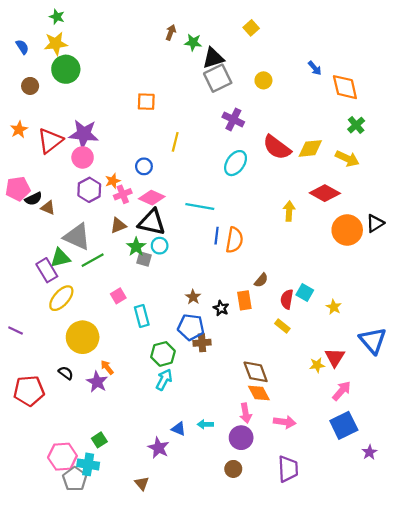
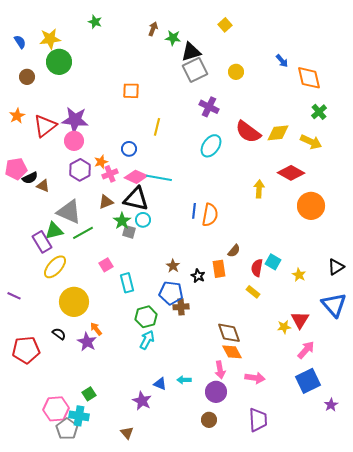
green star: (57, 17) -> (95, 22), moved
cyan line: (200, 207) -> (159, 178), moved
black triangle: (375, 223) -> (336, 267), moved

